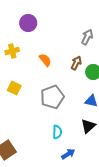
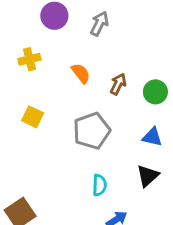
gray arrow: (87, 37) -> (99, 24), moved
brown arrow: (76, 63) -> (118, 84), moved

